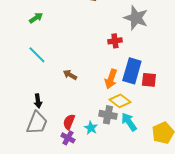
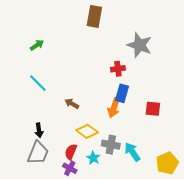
blue rectangle: (132, 71) -> (122, 93), moved, size x0.7
yellow diamond: (120, 101) -> (87, 131), moved

